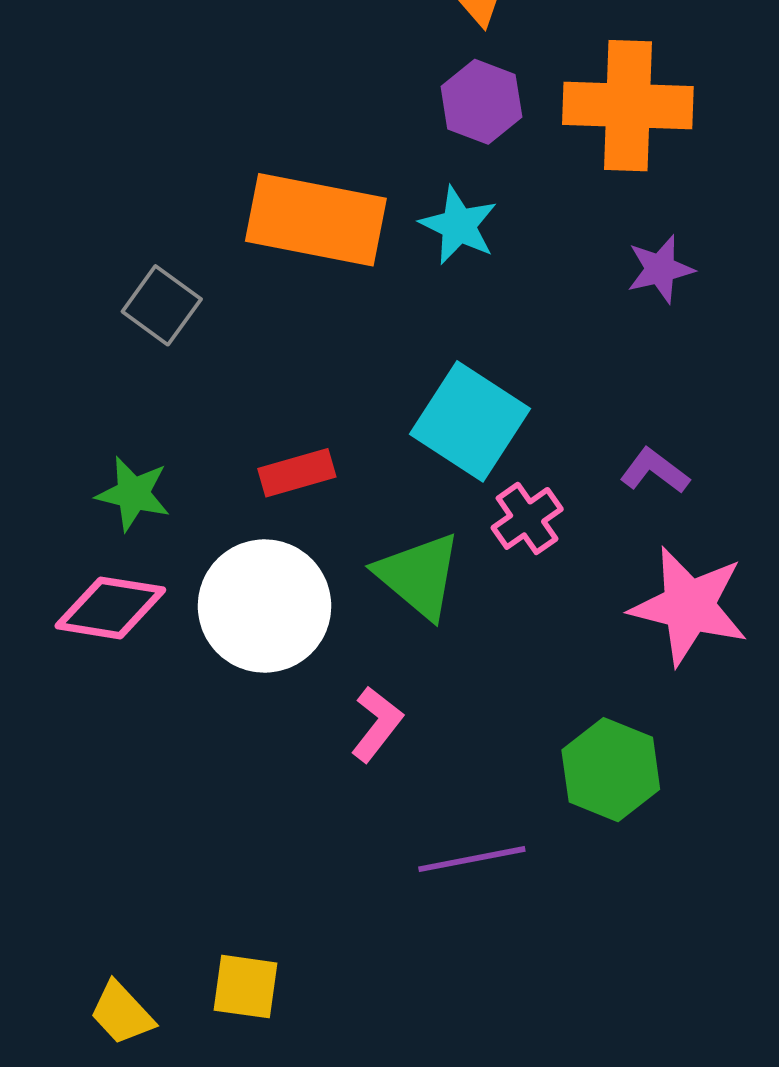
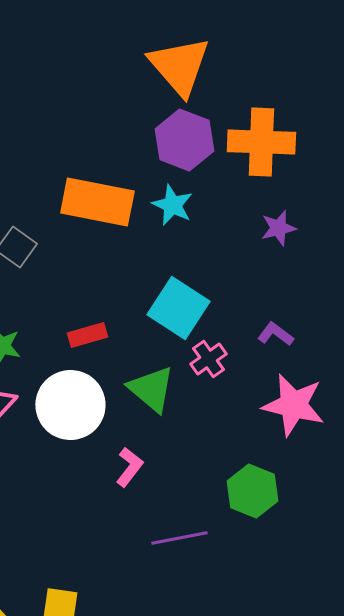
purple hexagon: (481, 102) -> (184, 140), size x1.4

